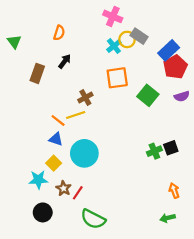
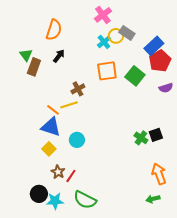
pink cross: (113, 16) -> (103, 15), turned 30
orange semicircle: (59, 33) -> (54, 30), size x1.5
green triangle: (14, 42) -> (26, 55), moved
green square: (148, 95) -> (135, 76), moved
blue triangle: (56, 139) -> (51, 127), size x1.5
green cross: (154, 151) -> (141, 138), turned -32
cyan circle: (84, 153) -> (77, 140), size x0.6
cyan star: (38, 180) -> (55, 201), moved
orange arrow: (174, 191) -> (159, 174), size x1.5

